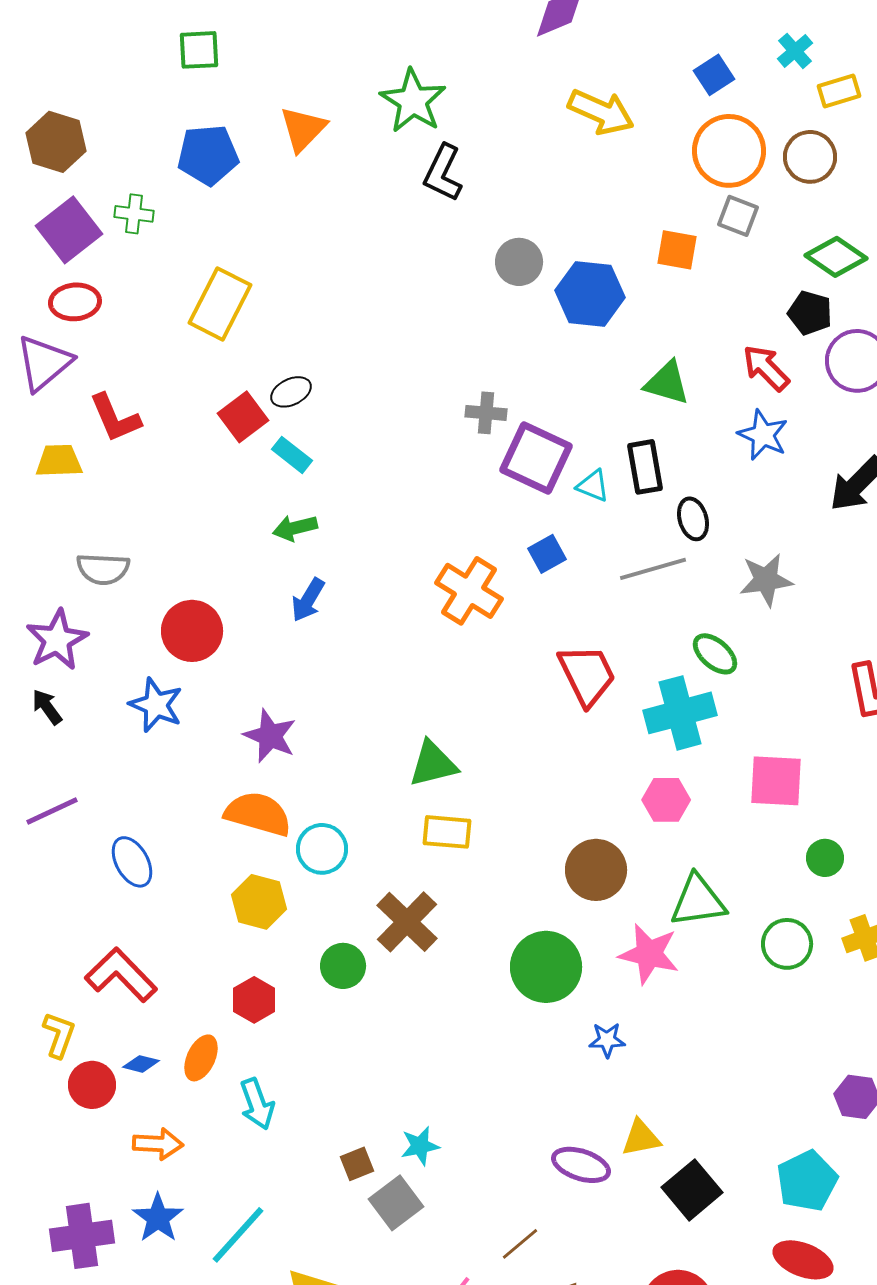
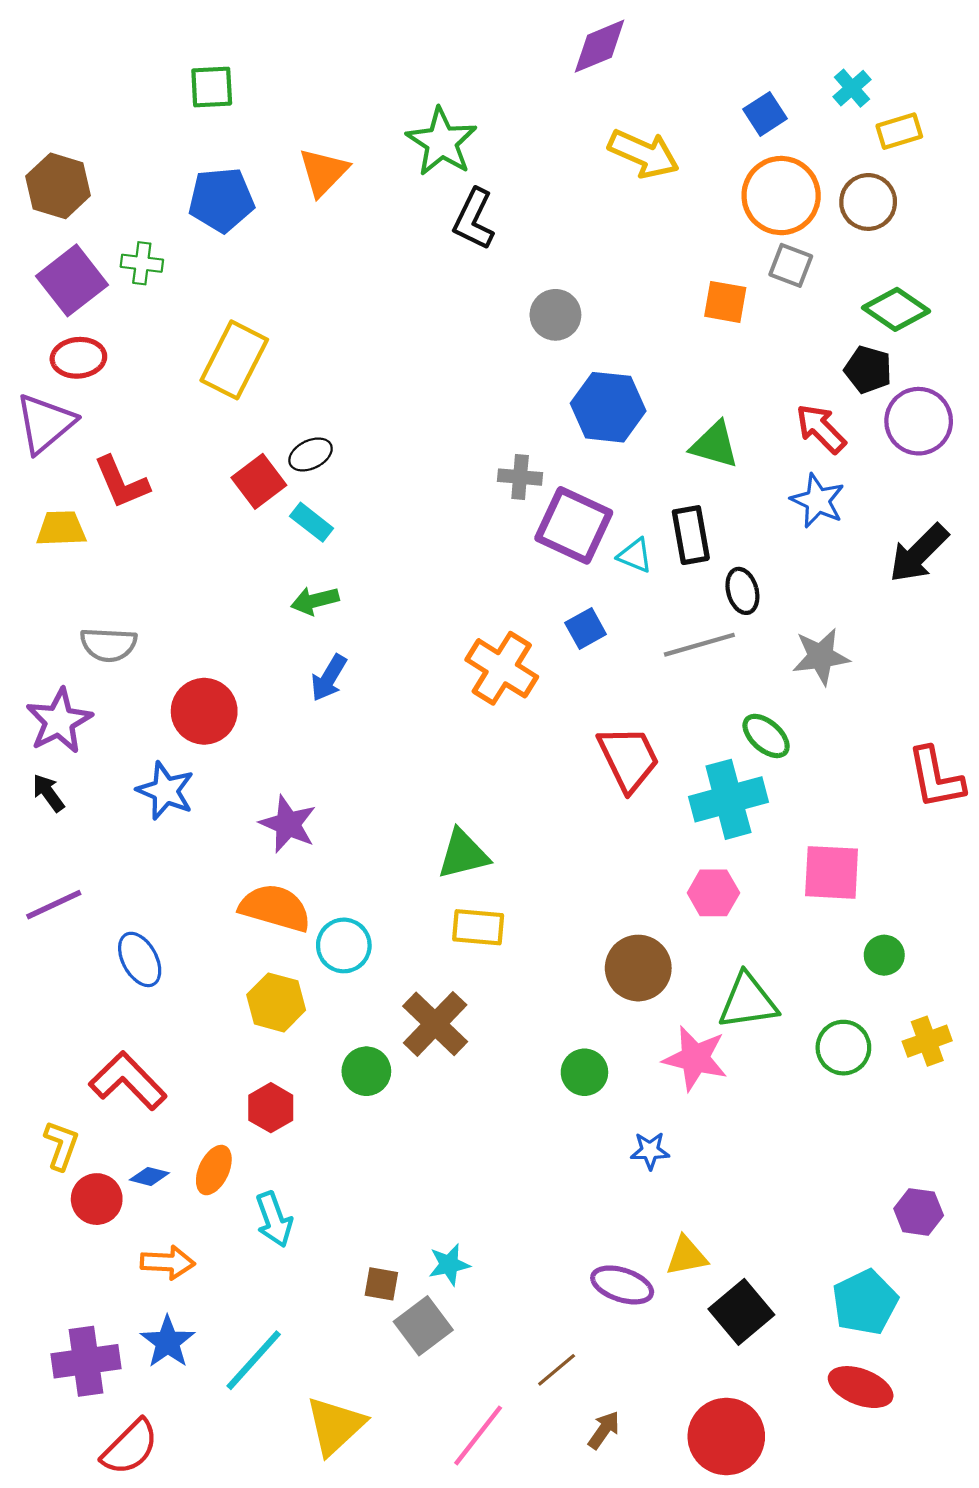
blue hexagon: (590, 294) -> (608, 407), moved
green circle: (546, 967) -> (584, 1072), size x0.6
brown square: (357, 1164) -> (381, 1284), turned 32

